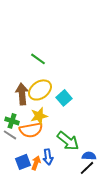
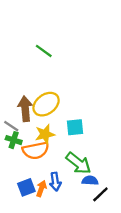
green line: (38, 59) -> (44, 51), moved
cyan square: (64, 98) -> (75, 127), moved, turned 35
gray line: (10, 135) -> (11, 126), moved
blue semicircle: (89, 156) -> (90, 181), moved

